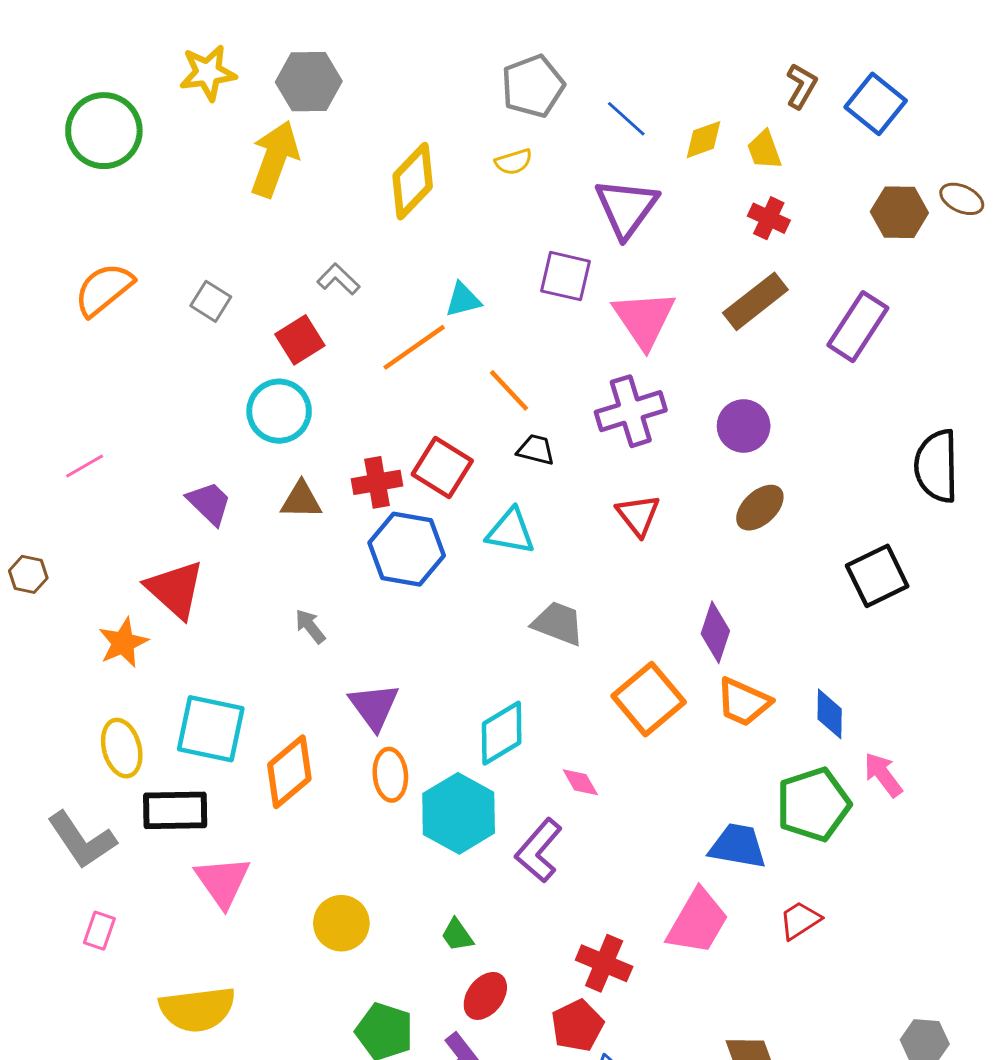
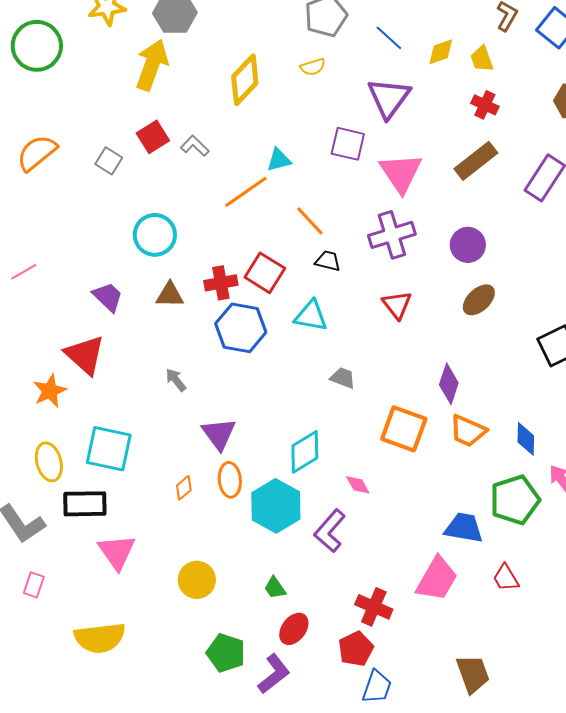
red square: (300, 340) -> (153, 137), moved
gray trapezoid: (558, 623) -> (343, 378), size x0.7
orange square: (649, 699) -> (404, 429), turned -30
orange diamond: (289, 772) -> (184, 488), moved, size x0.5
red trapezoid: (800, 920) -> (506, 578), turned -88

